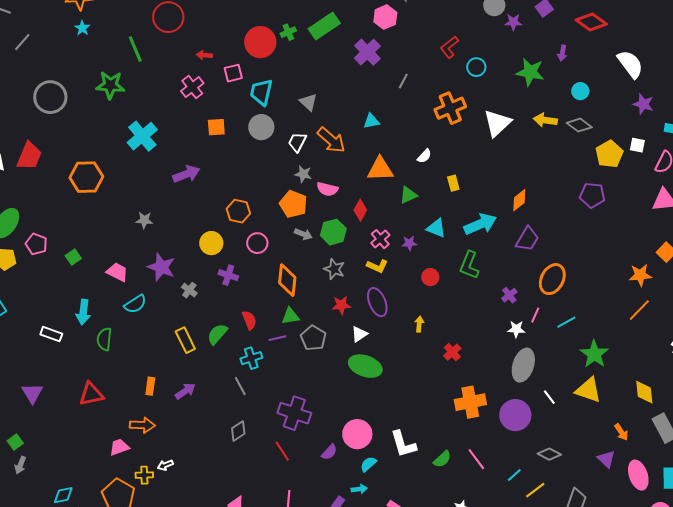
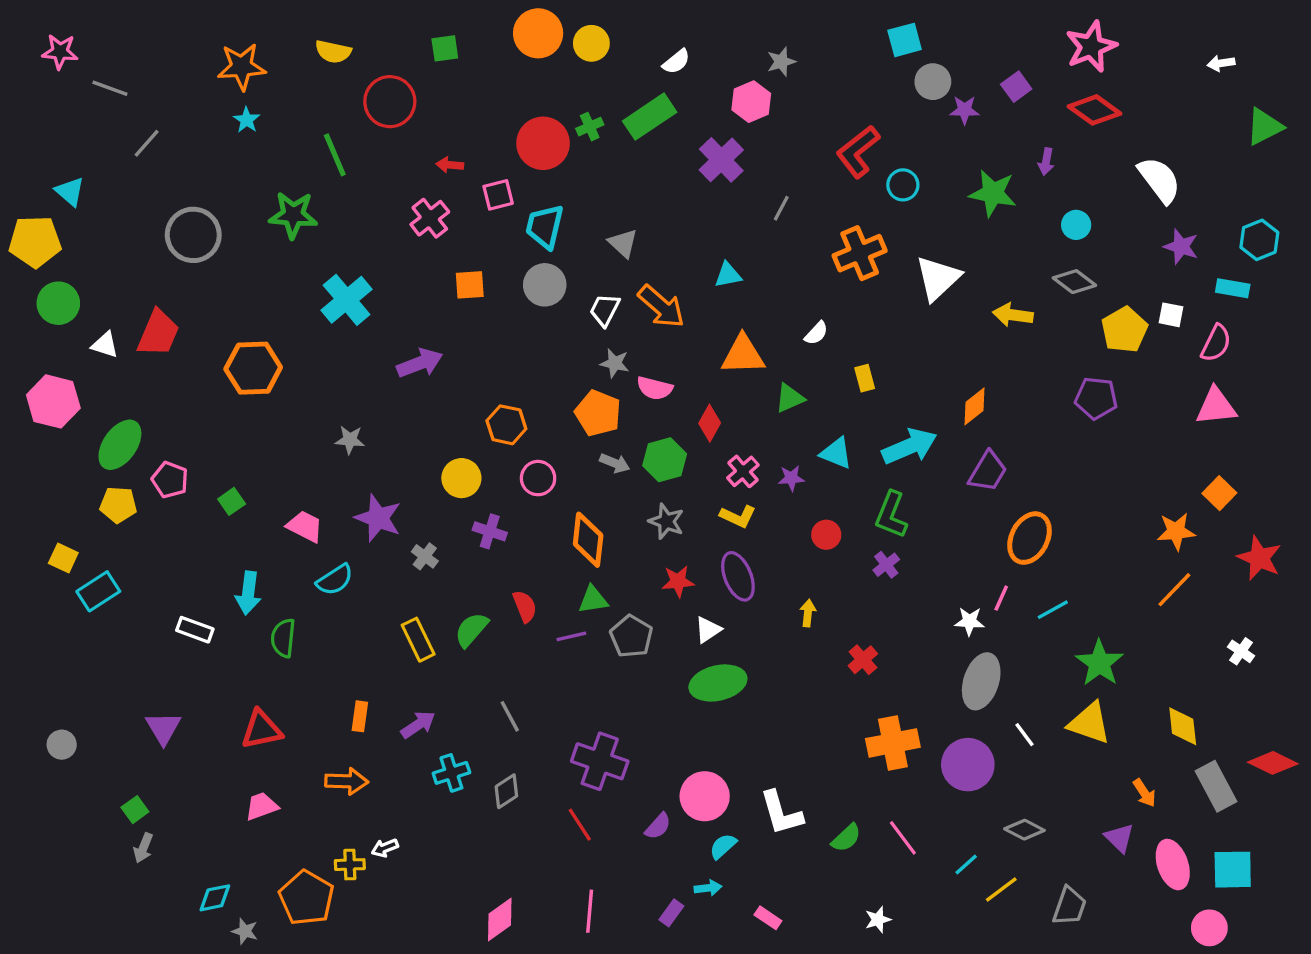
red L-shape: (449, 47) -> (858, 152), size x1.4
yellow arrow: (545, 120) -> (1013, 315), moved
purple cross: (509, 295) -> (886, 565), moved
cyan cross: (251, 358) -> (451, 773), moved
green ellipse: (365, 366) -> (718, 683), turned -32
pink trapezoid: (119, 447) -> (262, 806), moved

